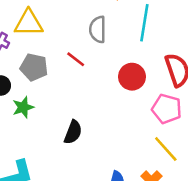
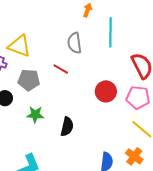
yellow triangle: (29, 23) -> (19, 46), turned 30
red circle: (132, 77) -> (106, 91), moved
green star: (23, 107) -> (35, 114), moved, turned 30

